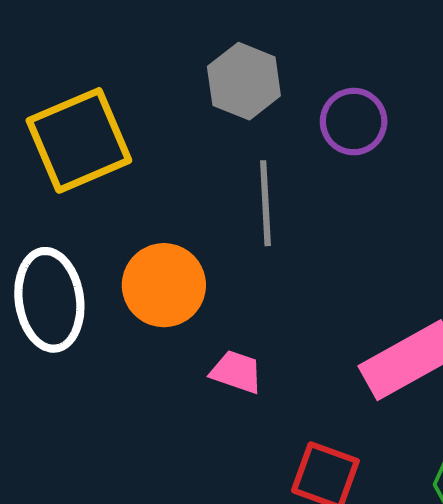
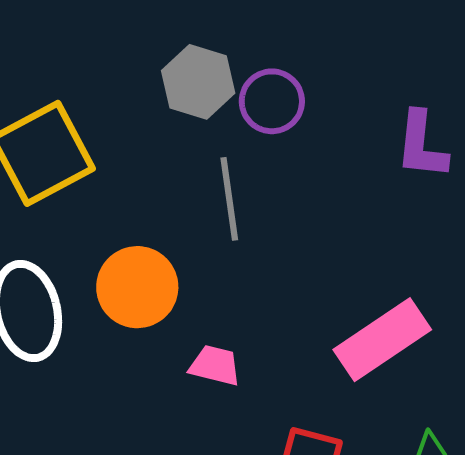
purple circle: (354, 122) -> (272, 101), moved

